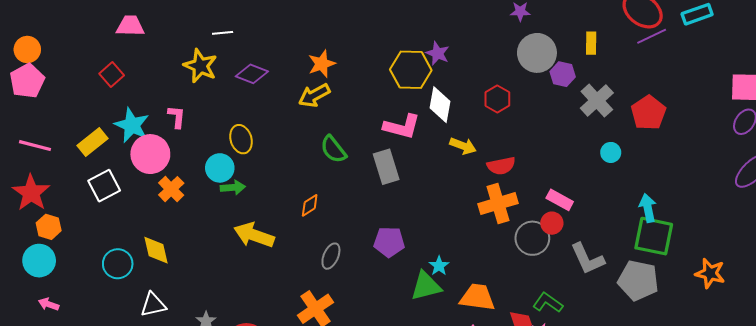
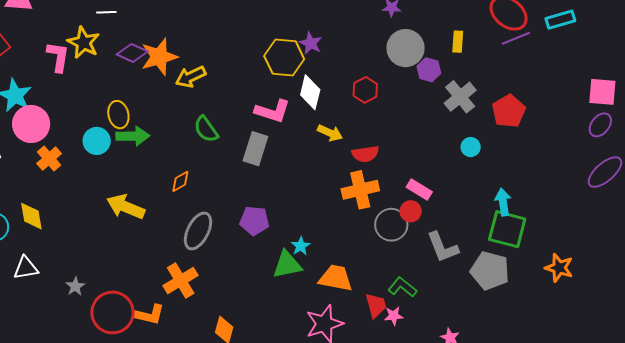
orange star: (322, 64) -> (159, 57), moved, size x1.4
pink L-shape: (177, 117) -> (58, 57), moved, size x1.4
gray rectangle: (386, 167) -> (255, 149), turned 32
green arrow: (233, 187) -> (133, 136), moved, size x1.4
gray ellipse: (331, 256) -> (198, 231), size x1.5

